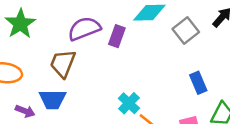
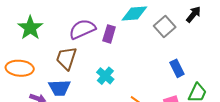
cyan cross: (129, 103) -> (105, 76), moved

